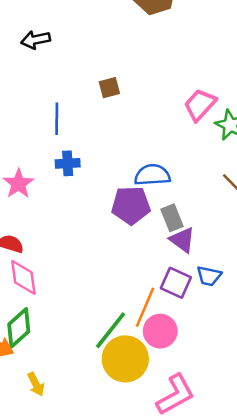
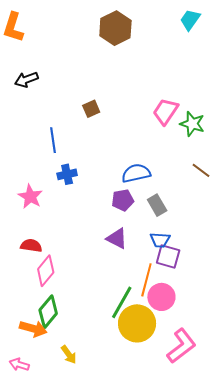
purple pentagon: (131, 205) -> (123, 200), size x0.7
purple triangle: (182, 240) -> (117, 238), moved
blue trapezoid: (209, 276) -> (160, 240), moved
pink diamond: (23, 277) -> (46, 271), turned 56

